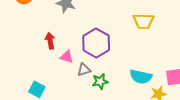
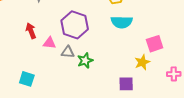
gray triangle: (84, 70) -> (68, 52), turned 32
cyan semicircle: (141, 77) -> (122, 22), moved

